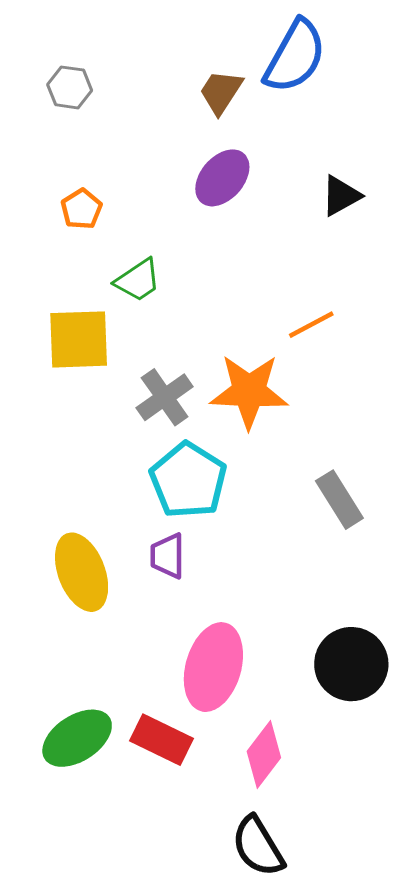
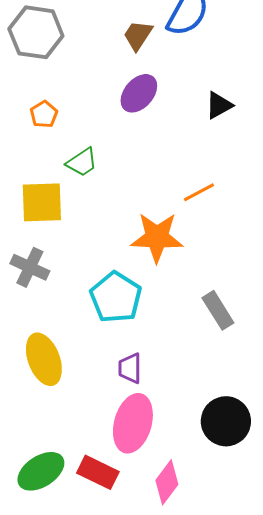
gray hexagon: (70, 87) -> (36, 32), size x1.8
gray cross: (165, 397) -> (30, 267), moved, turned -30
purple trapezoid: (168, 556) -> (130, 368), moved

